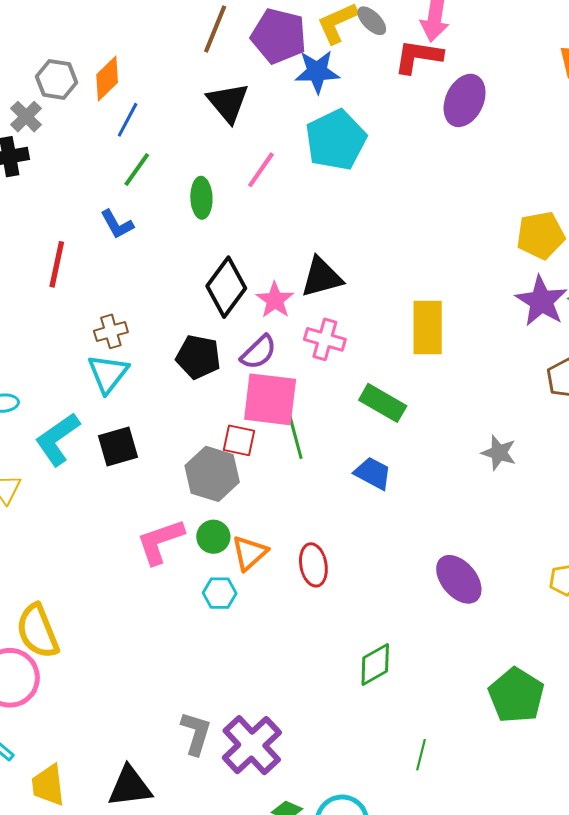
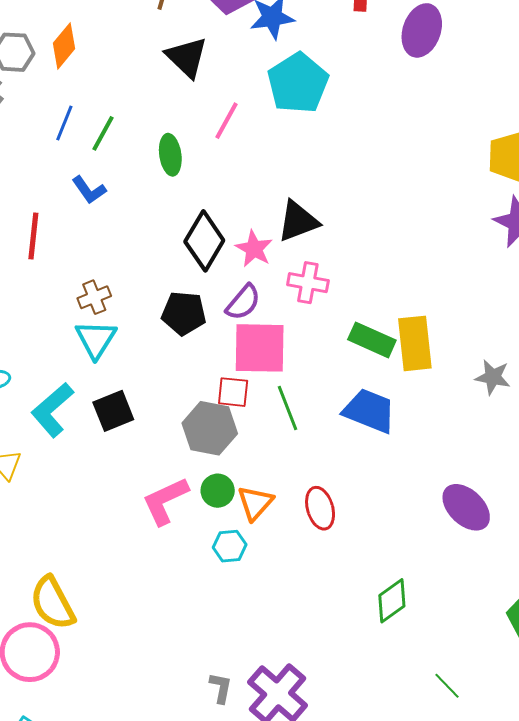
blue line: (128, 120) -> (64, 123), moved
yellow rectangle: (428, 328) -> (415, 343), moved
green line: (295, 436) -> (288, 408), moved
blue trapezoid: (373, 473) -> (369, 411), size x1.4
gray L-shape: (196, 733) -> (221, 688), size x0.7
green line: (421, 755) -> (447, 686), turned -52

